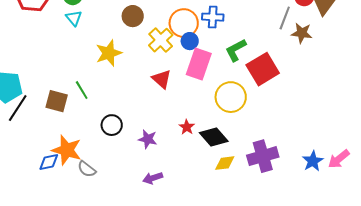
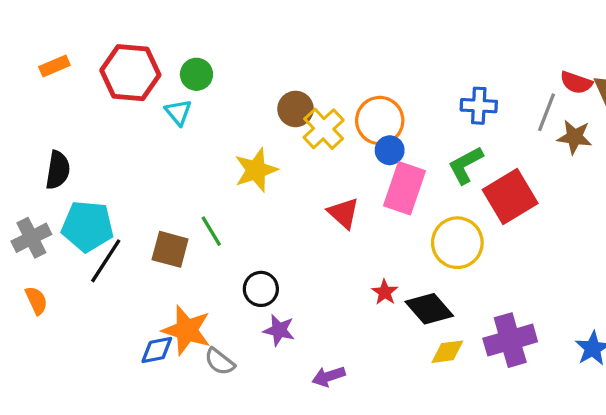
blue cross: (213, 17) -> (479, 106), moved
cyan triangle: (74, 18) -> (178, 112), moved
yellow cross: (161, 40) -> (324, 129), moved
purple star: (148, 139) -> (279, 330), moved

